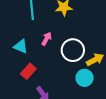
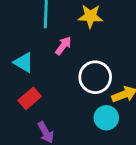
pink arrow: (47, 39) -> (63, 46), moved

